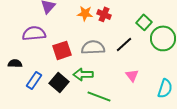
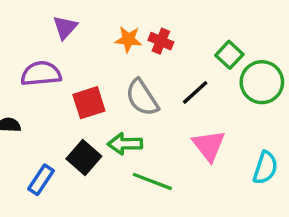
gray semicircle: (93, 47) -> (142, 98), turned -120
pink triangle: (132, 75) -> (209, 146), size x1.5
blue rectangle: (34, 80) -> (41, 180), moved

